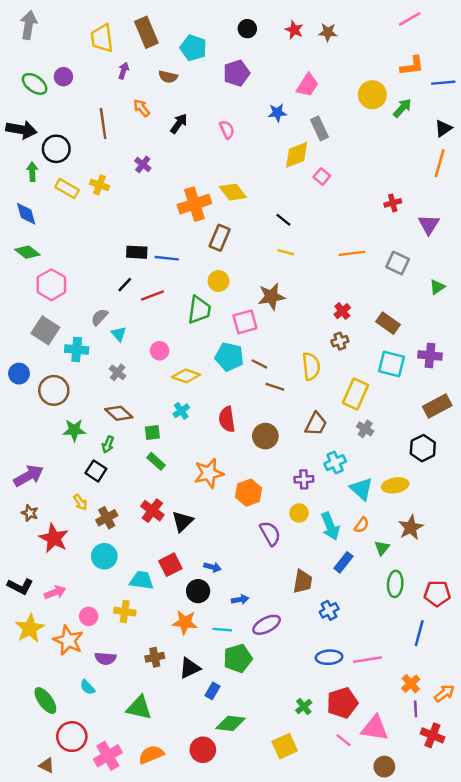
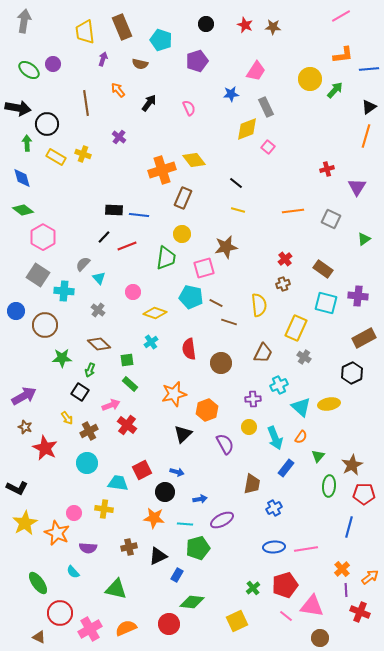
black triangle: (182, 521) -> (183, 434), moved
brown star: (411, 527) -> (352, 465), moved
pink arrow: (55, 592) -> (111, 405), moved

